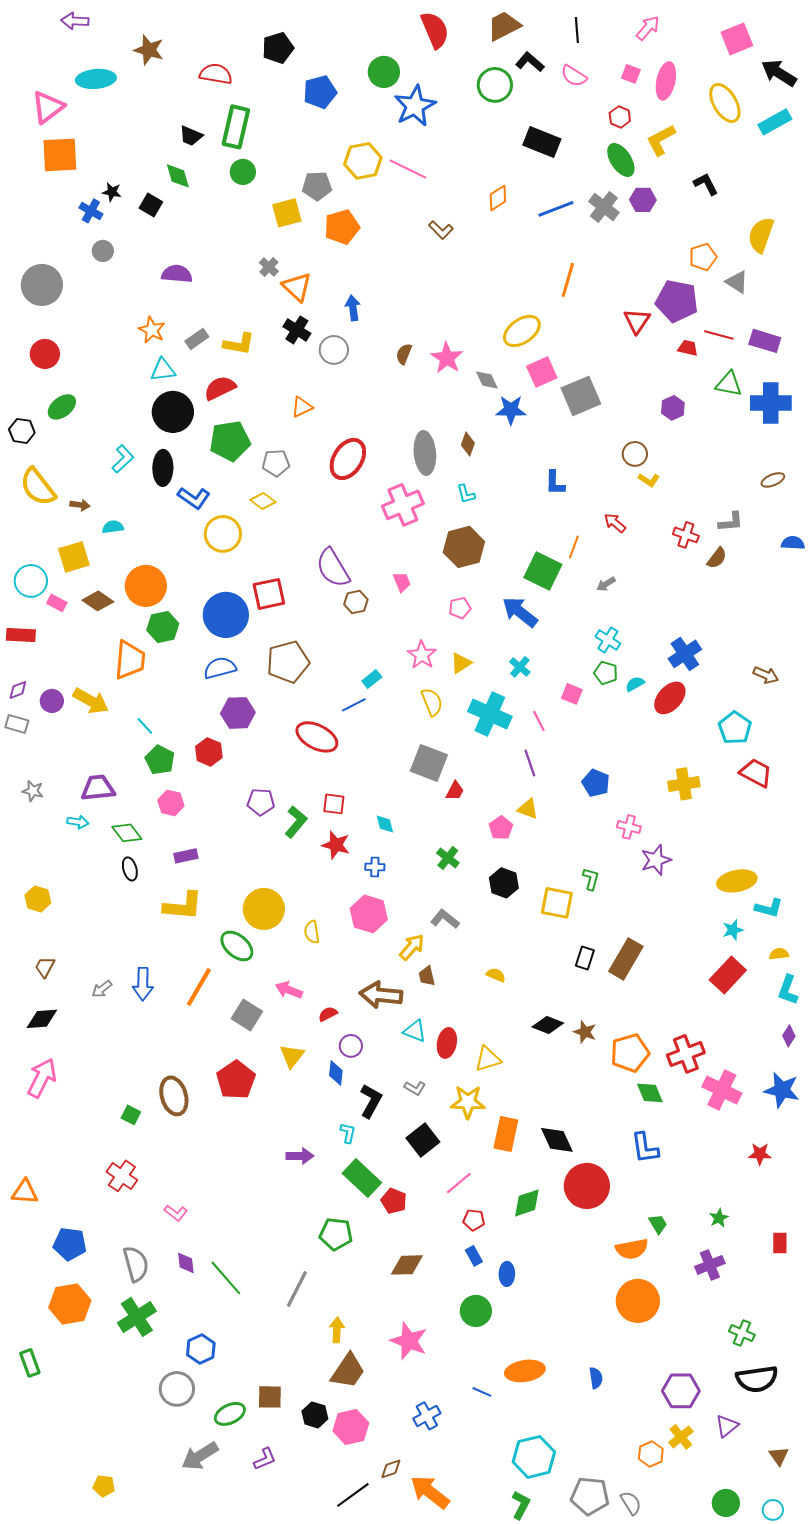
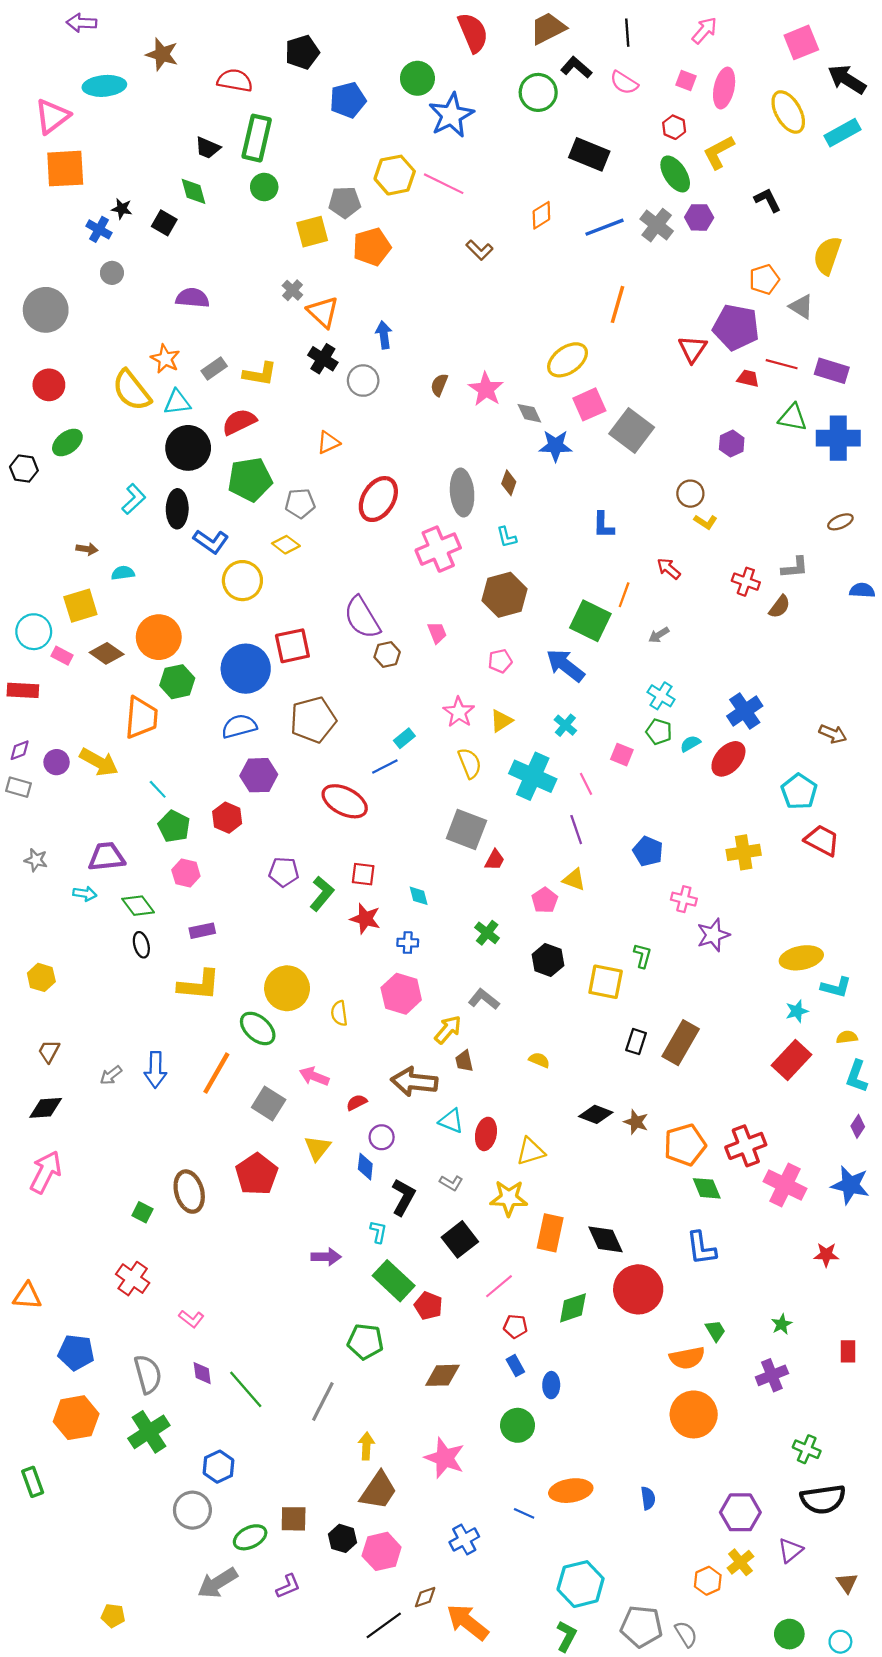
gray square: (581, 396) -> (632, 431), turned -30
yellow semicircle: (38, 487) -> (132, 390), moved

